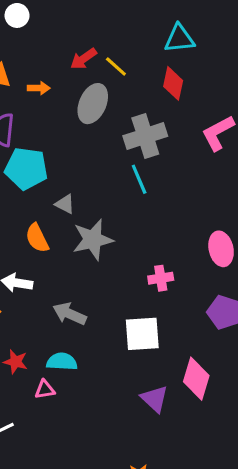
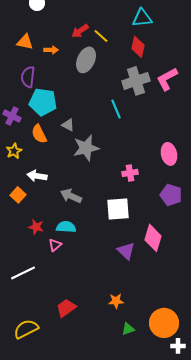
gray cross: (145, 136) -> (136, 81), moved
orange semicircle: (37, 238) -> (39, 134), moved
pink triangle: (45, 389) -> (55, 245), turned -32

